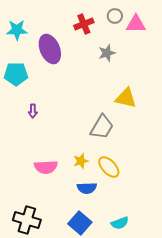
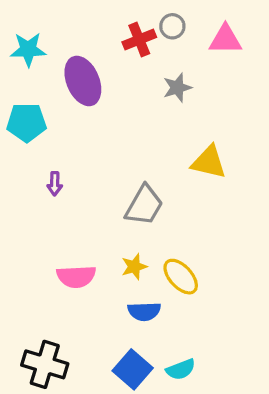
gray circle: (115, 16) -> (172, 26), moved
gray trapezoid: (102, 127) -> (144, 205), moved
cyan semicircle: (120, 223) -> (181, 369), moved

